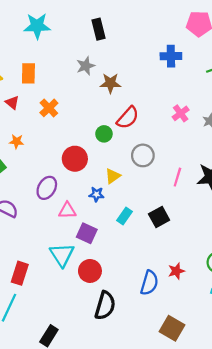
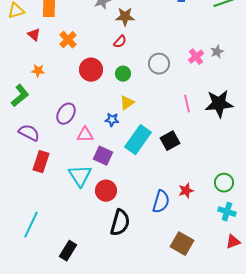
pink cross: (181, 113) -> (196, 57), moved
red semicircle: (128, 118) -> (120, 42), moved, size x0.6
green circle: (104, 134) -> (123, 74), moved
gray circle: (143, 155) -> (159, 64), moved
red circle: (75, 159) -> (91, 70), moved
pink line: (177, 177) -> (187, 104), turned -30
cyan rectangle: (125, 216) -> (138, 140), size x1.8
red rectangle: (20, 273) -> (41, 162), moved

